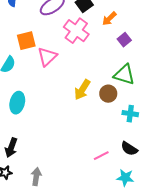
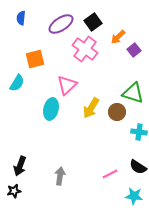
purple square: (124, 40) -> (134, 50), moved
pink triangle: (47, 57) -> (67, 85), moved
cyan ellipse: (17, 103) -> (51, 109), moved
gray arrow: (36, 177) -> (60, 176), moved

